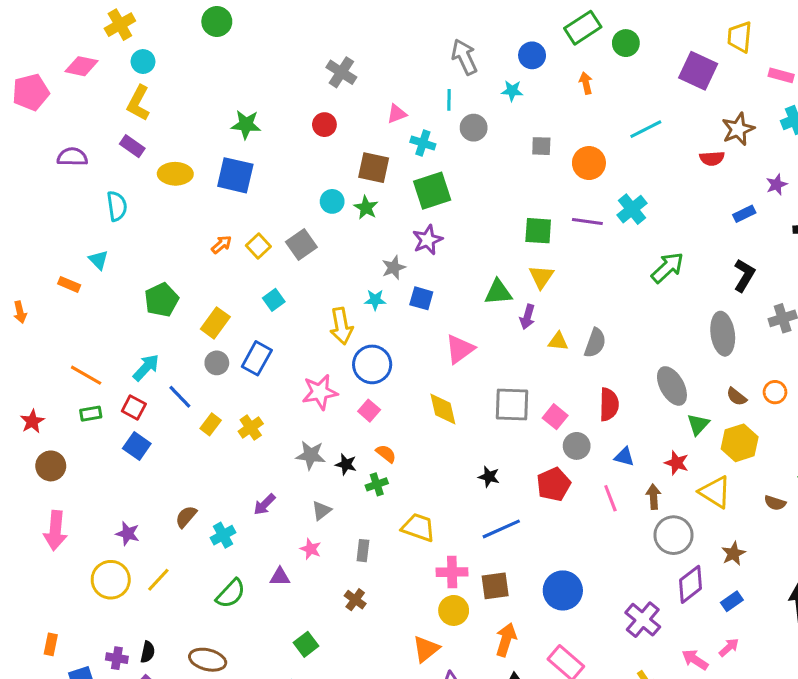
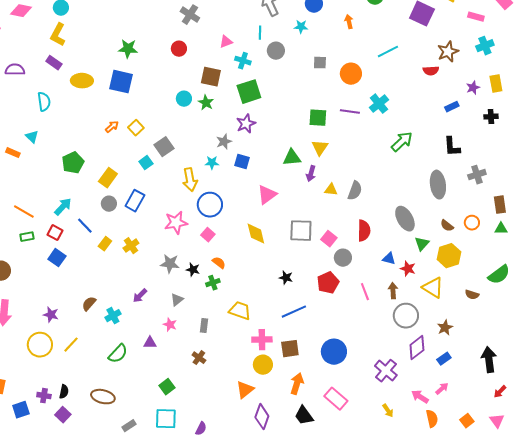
gray square: (301, 245) -> (164, 147), moved
black L-shape: (744, 275) -> (452, 147), turned 145
blue triangle: (624, 457) -> (389, 259), moved

